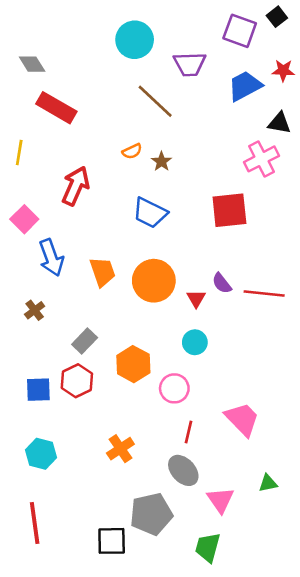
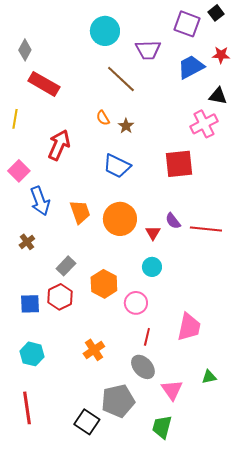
gray diamond: (32, 64) -> (25, 50), turned 60
orange semicircle: (132, 151) -> (103, 118), turned 84
pink trapezoid: (242, 419) -> (189, 327), turned 56
black square: (112, 541) -> (87, 422), turned 35

